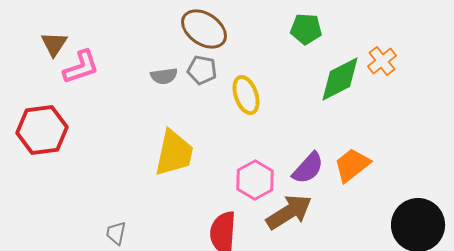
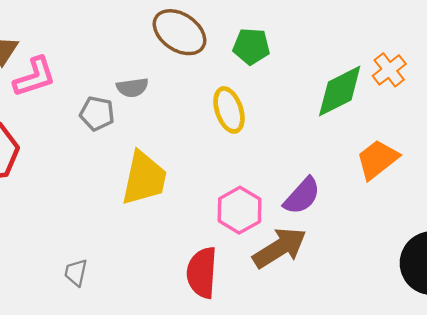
green pentagon: (306, 29) -> (251, 46), moved
gray pentagon: (202, 70) -> (97, 113), moved
orange trapezoid: (352, 165) -> (377, 159), moved

